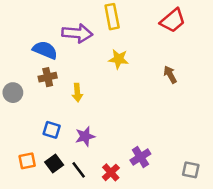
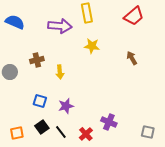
blue semicircle: (45, 50) -> (15, 22), moved
purple cross: (140, 157) -> (109, 122), turned -35
orange square: (27, 161) -> (17, 133), moved

